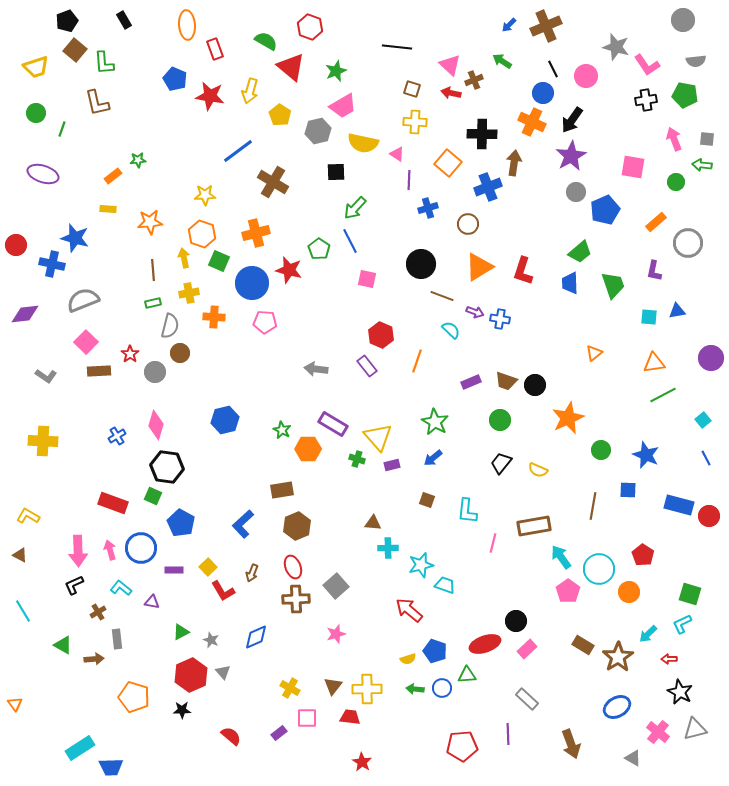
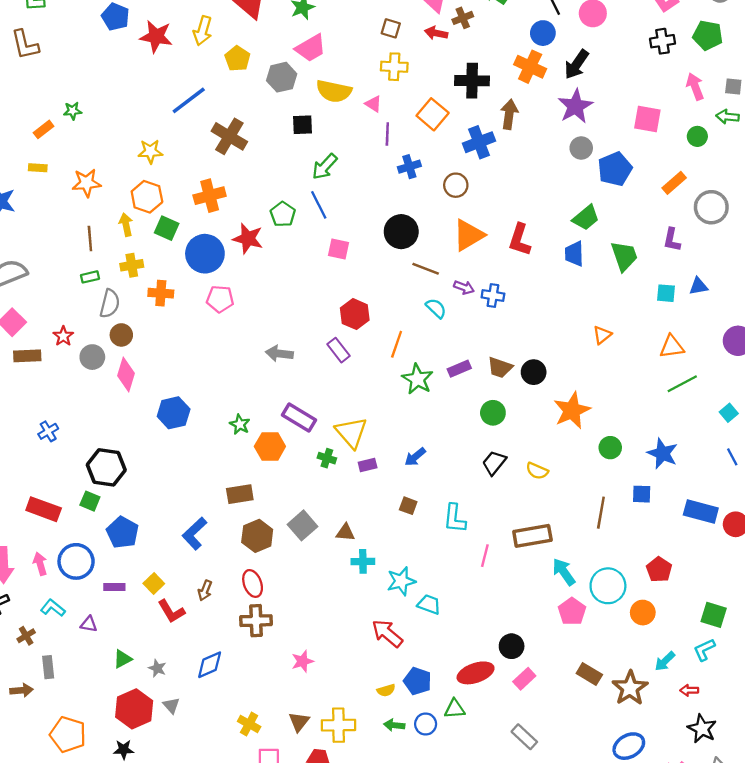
green star: (435, 422) -> (417, 379), moved
pink diamond: (156, 425) -> (126, 374), moved
gray square: (336, 586) -> (302, 525), moved

